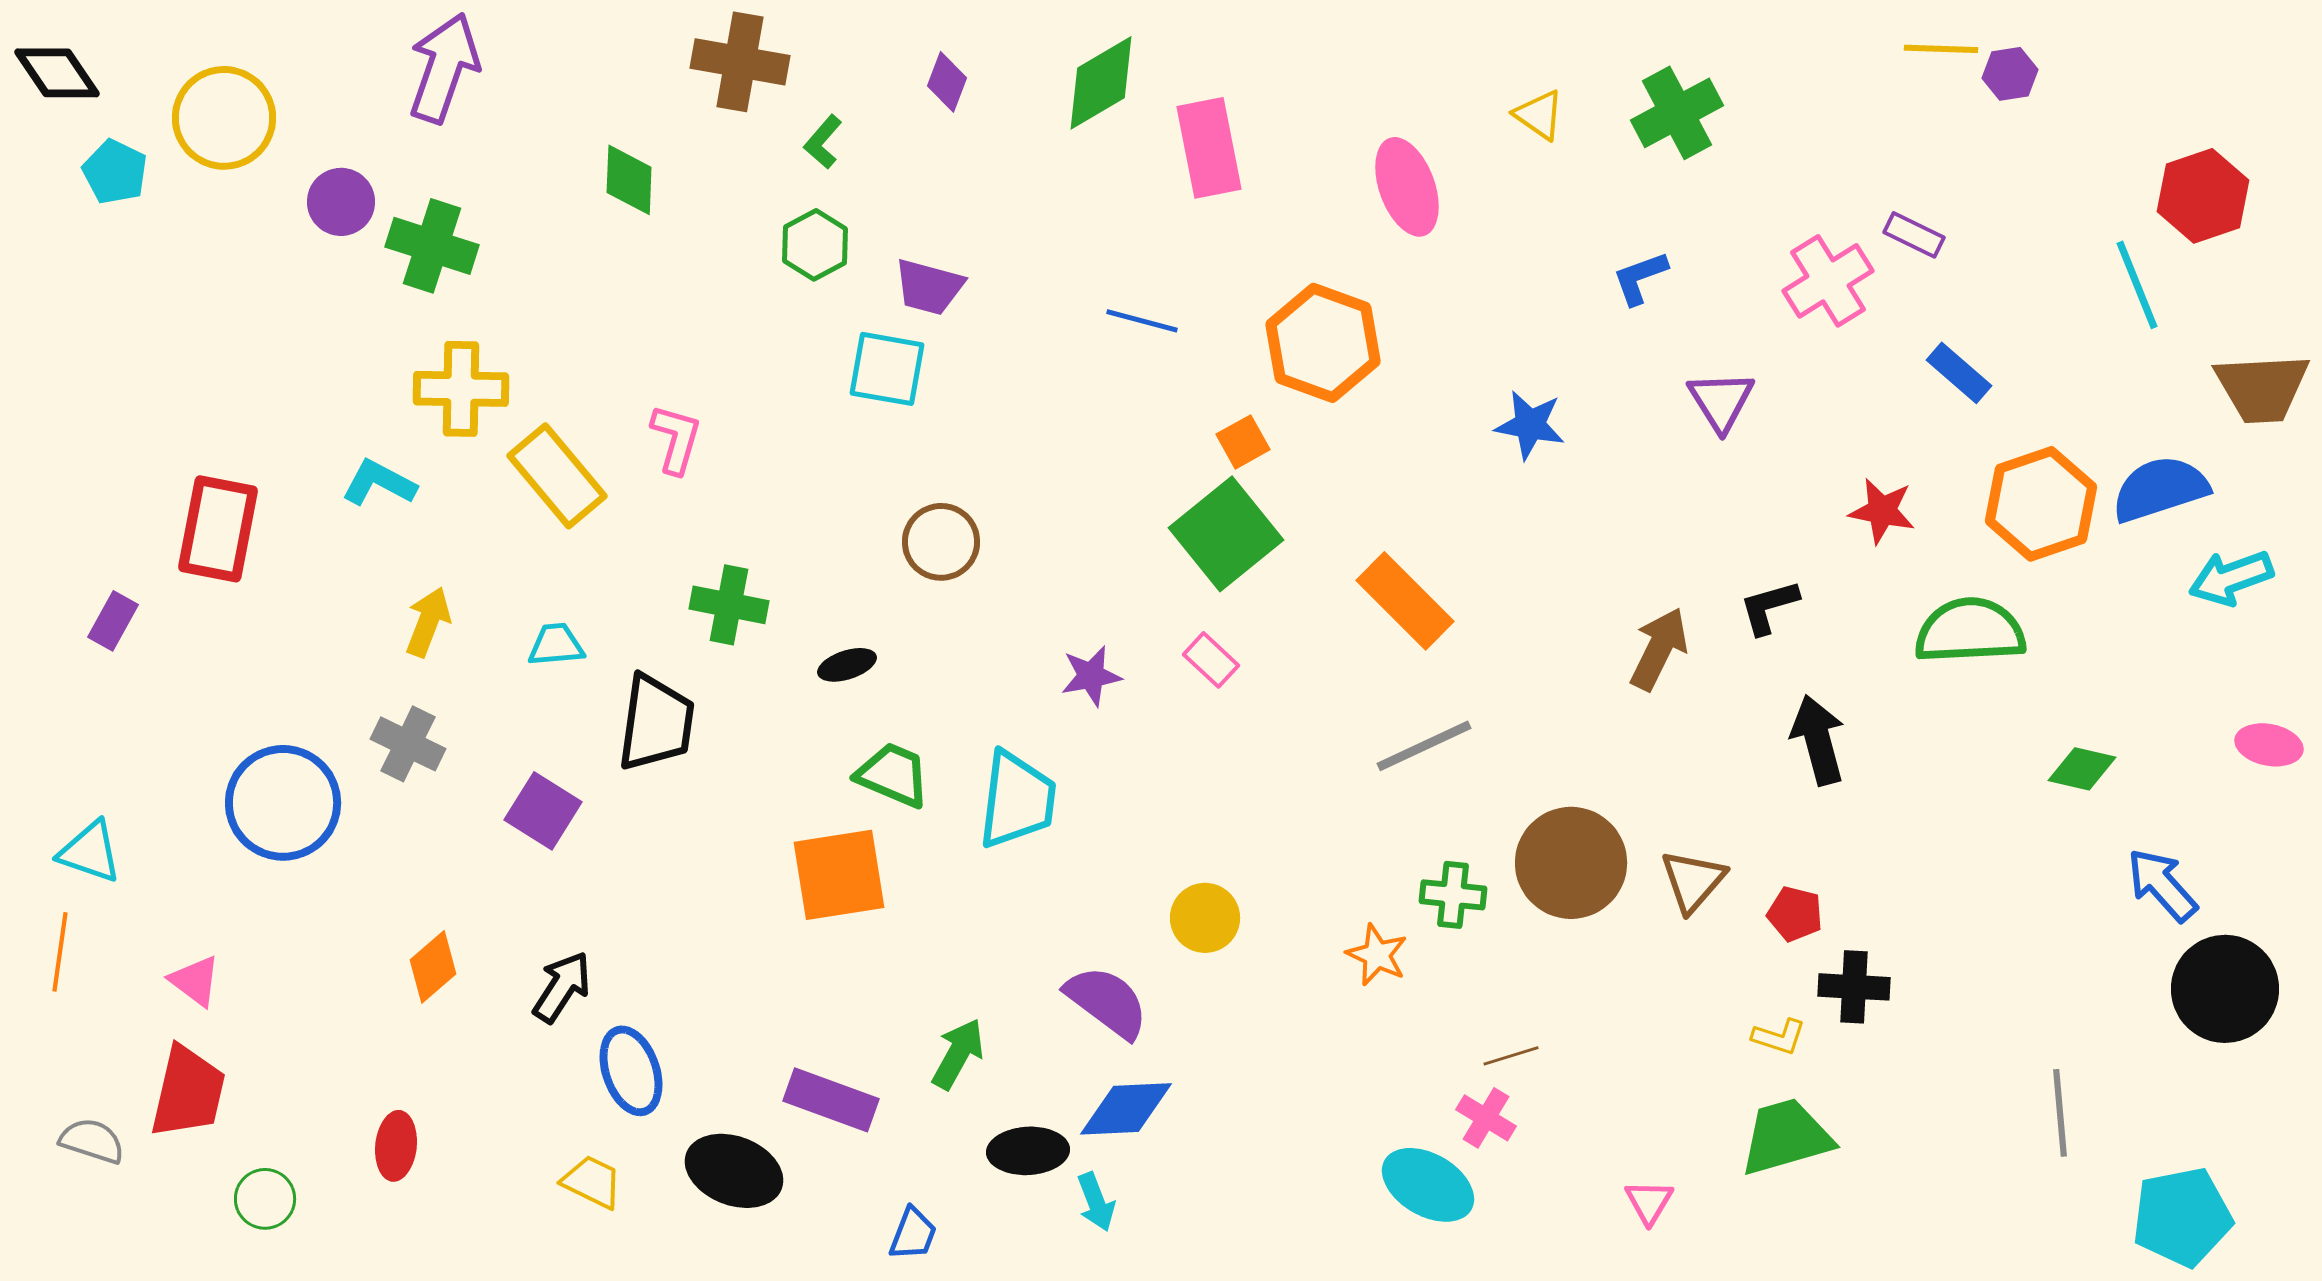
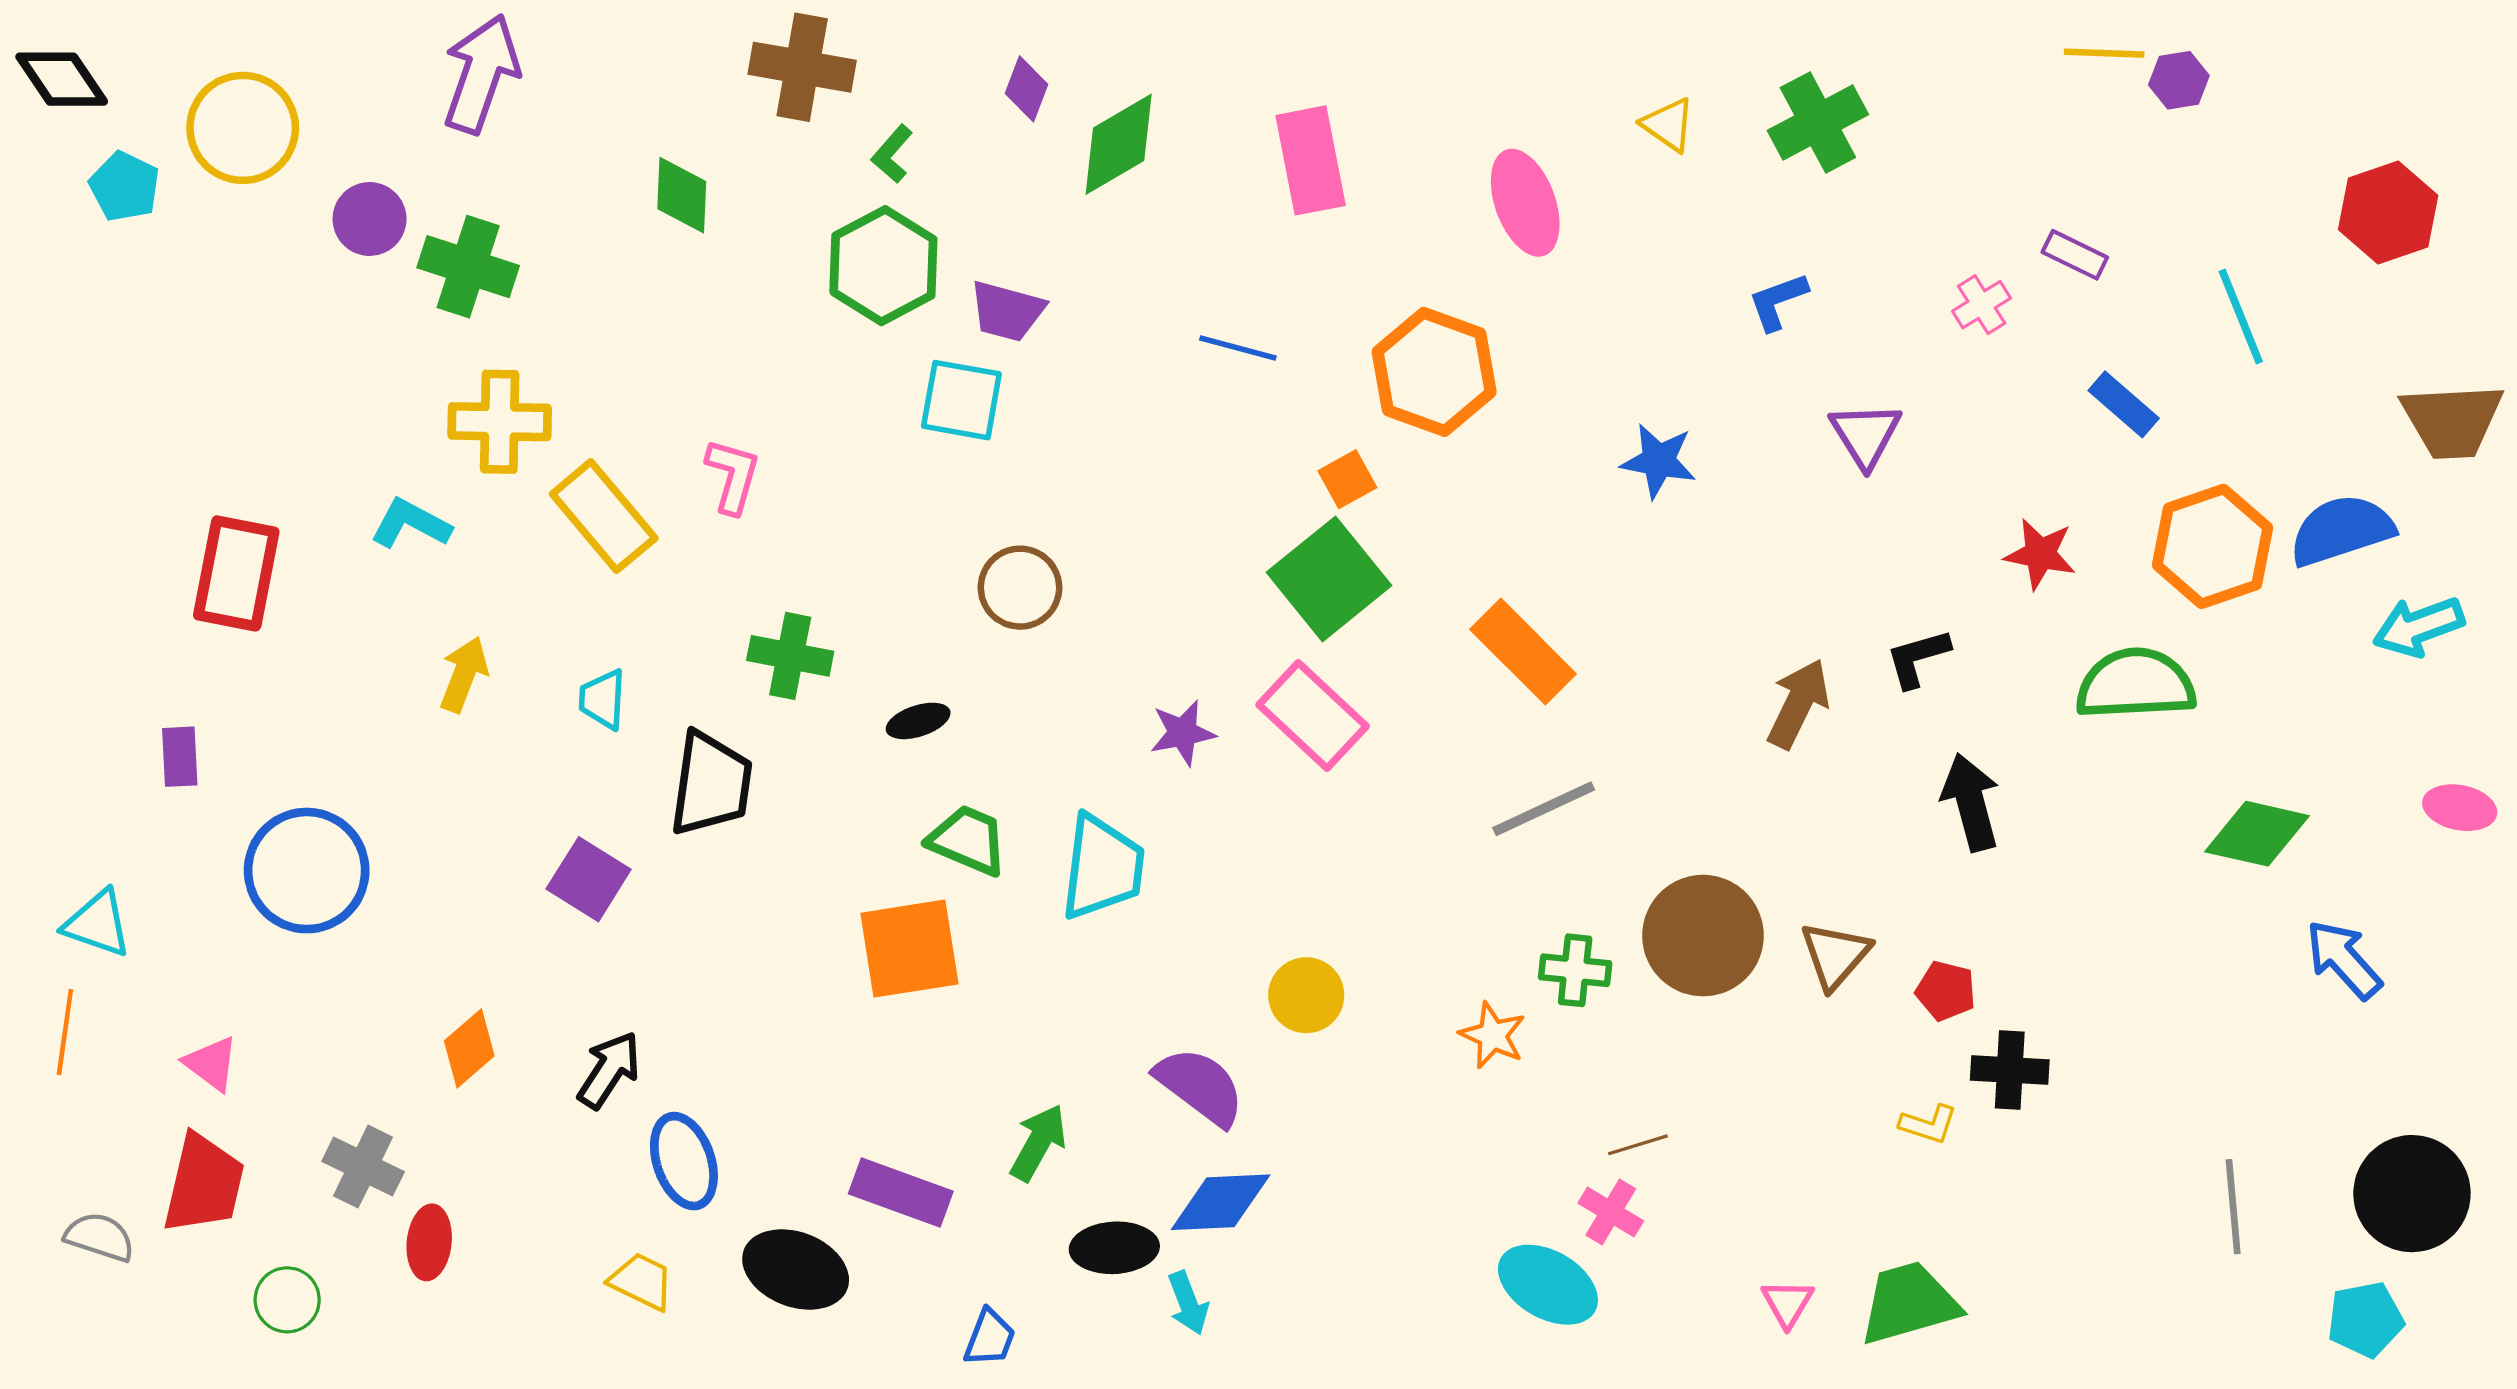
green diamond: (1101, 83) -> (1119, 144), moved
green hexagon: (815, 245) -> (883, 266), size x1.5
pink cross: (1828, 281) -> (1982, 305), size x0.6
cyan line: (2137, 285) -> (2241, 317), moved
purple rectangle: (113, 621) -> (180, 757), moved, turned -32
cyan trapezoid: (556, 645) -> (603, 699), turned -82
pink rectangle: (1211, 660) -> (1313, 716), size x1.8
gray cross: (408, 744) -> (363, 1166), moved
green diamond: (2082, 769) -> (2257, 834), size x1.4
black circle: (2225, 989) -> (2412, 1194), moved
green trapezoid: (1786, 1137) -> (1909, 1303), moved
cyan pentagon: (2182, 1217) -> (2365, 1319), size x0.7

